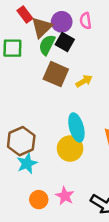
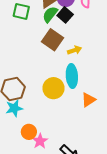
cyan ellipse: (76, 127) -> (72, 76), moved
yellow circle: (70, 149) -> (54, 88), moved
orange circle: (39, 200) -> (29, 132), moved

